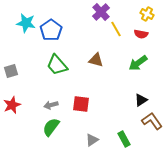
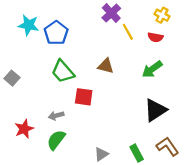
gray square: (11, 71) -> (12, 78), turned -32
black triangle: (141, 100) -> (155, 110), size x1.6
red square: (81, 104) -> (84, 97), moved
red star: (12, 105) -> (24, 129), moved
brown L-shape: (152, 121) -> (168, 146), moved

